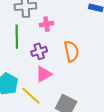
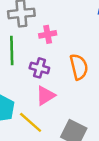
purple cross: (39, 51) -> (39, 68), turned 35

